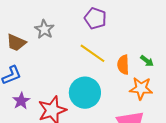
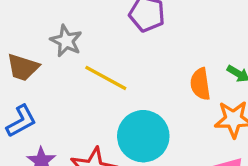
yellow line: (92, 53) -> (106, 78), moved

